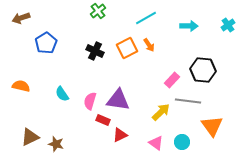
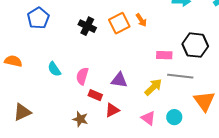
pink rectangle: (172, 80) -> (164, 55), turned 49
purple triangle: (118, 100) -> (119, 80), moved, size x0.7
brown star: (56, 144) -> (80, 119), moved

